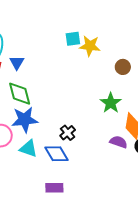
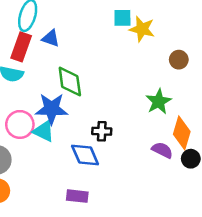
blue triangle: (17, 63) -> (51, 38), turned -49
green diamond: (20, 94) -> (70, 81), moved
black cross: (68, 133) -> (102, 131), turned 35
cyan triangle: (29, 149) -> (44, 131), moved

